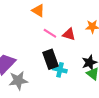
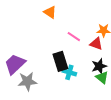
pink line: (50, 33) -> (74, 37), moved
red triangle: (69, 34) -> (96, 44), moved

